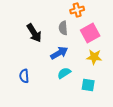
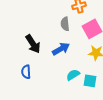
black arrow: (34, 33) -> (33, 44), moved
cyan semicircle: (64, 73) -> (73, 75), moved

